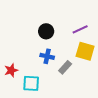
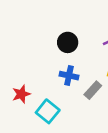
cyan square: (31, 83) -> (48, 111), turned 36

